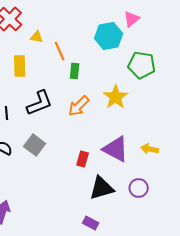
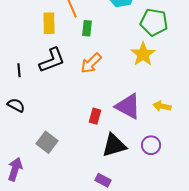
yellow rectangle: (20, 66) -> (49, 23), moved
yellow star: (116, 97) -> (143, 54), moved
gray square: (35, 145) -> (47, 142), moved

